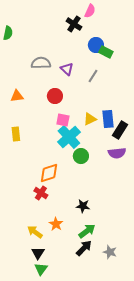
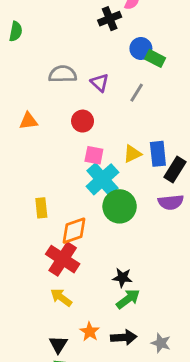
black cross: (74, 24) -> (110, 19), turned 35
yellow rectangle: (16, 134) -> (41, 208), moved
green circle: (81, 156) -> (120, 206), size x1.5
red cross: (41, 193) -> (63, 259), size x1.6
orange star: (56, 224) -> (90, 332), moved
green arrow: (87, 231) -> (128, 299), moved
yellow arrow: (35, 232) -> (61, 298), moved
black arrow: (84, 248) -> (124, 337), turned 42

